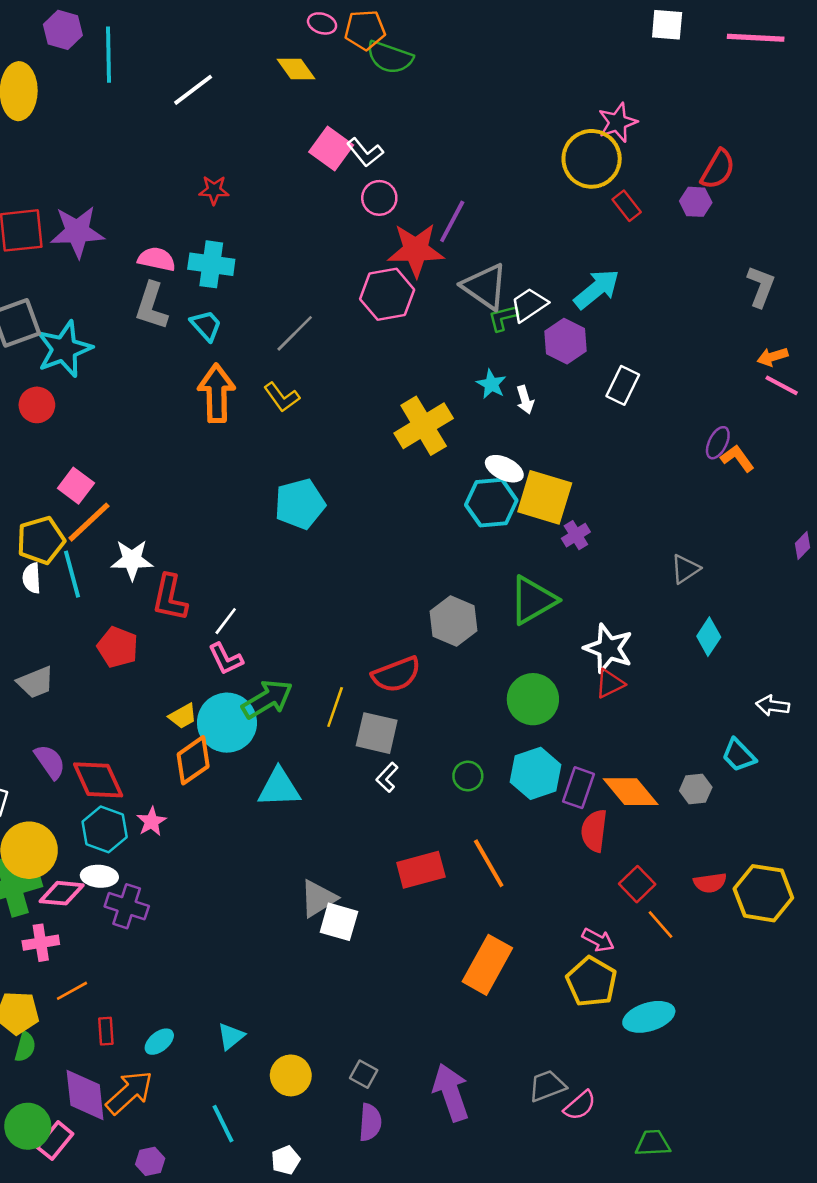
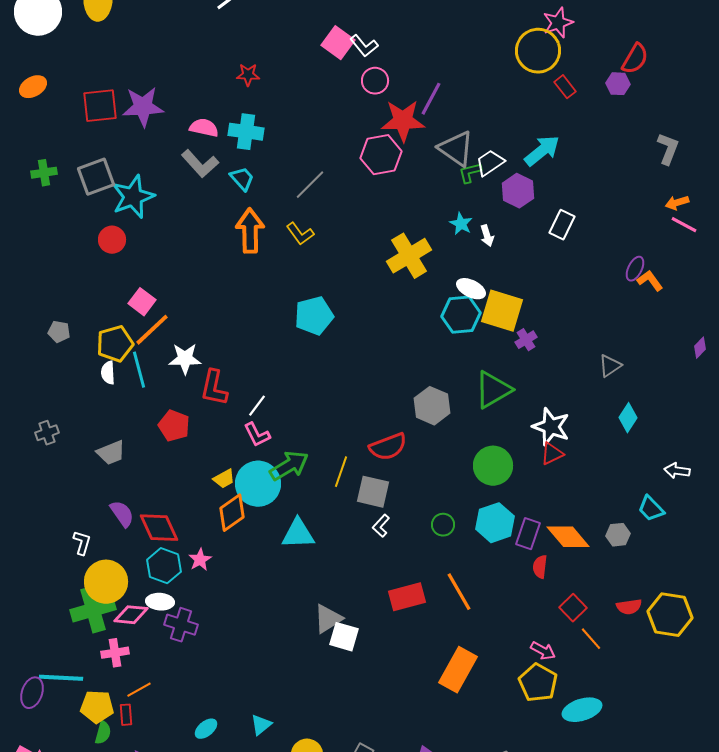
gray L-shape: (151, 306) -> (200, 164), turned -60
red semicircle: (594, 831) -> (540, 567), size x0.7
red rectangle: (106, 1031) -> (126, 715), moved

